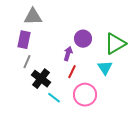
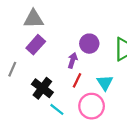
purple rectangle: (24, 40) -> (36, 45), moved, turned 30
gray line: (27, 62) -> (12, 69), moved
cyan triangle: (105, 68) -> (105, 83), moved

